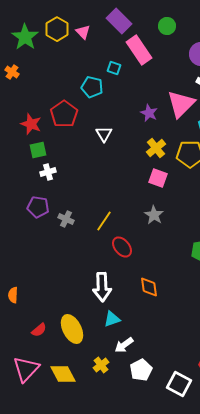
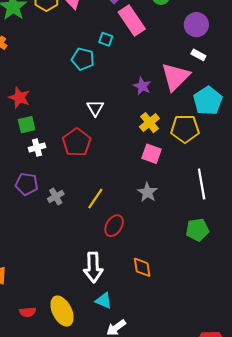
red pentagon: (64, 114) -> (77, 142), moved
gray cross: (66, 219) -> (56, 196), turned 35
red ellipse: (122, 247) -> (114, 226), turned 70
cyan triangle: (112, 319) -> (104, 301), turned 42
red semicircle: (39, 330) -> (28, 312), turned 35

